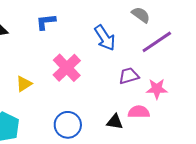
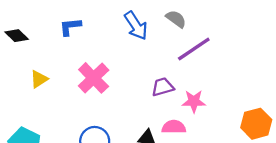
blue arrow: (105, 38) -> (136, 26), moved
yellow triangle: (24, 84) -> (39, 79), moved

